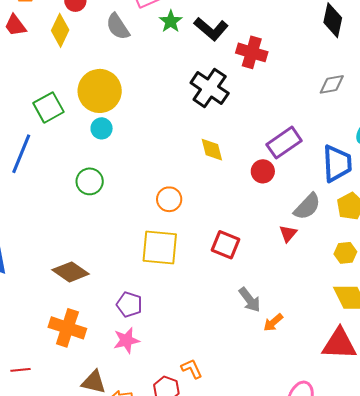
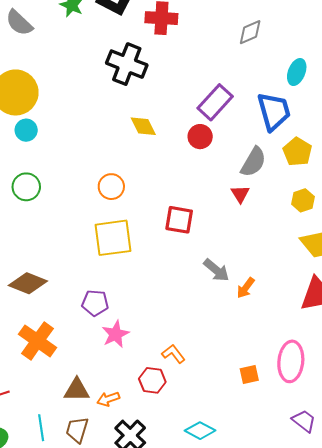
orange cross: (67, 328) -> (38, 341), turned 30
pink star: (126, 340) -> (116, 334), moved

